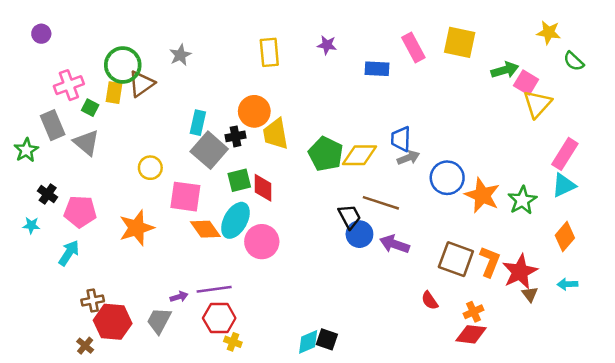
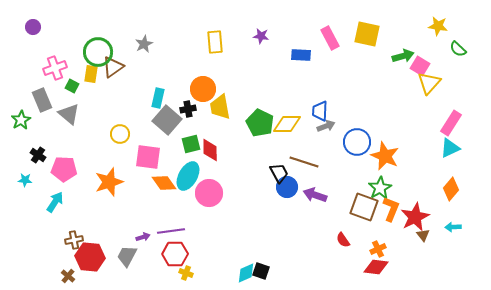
green star: (522, 200) -> (380, 188), moved

